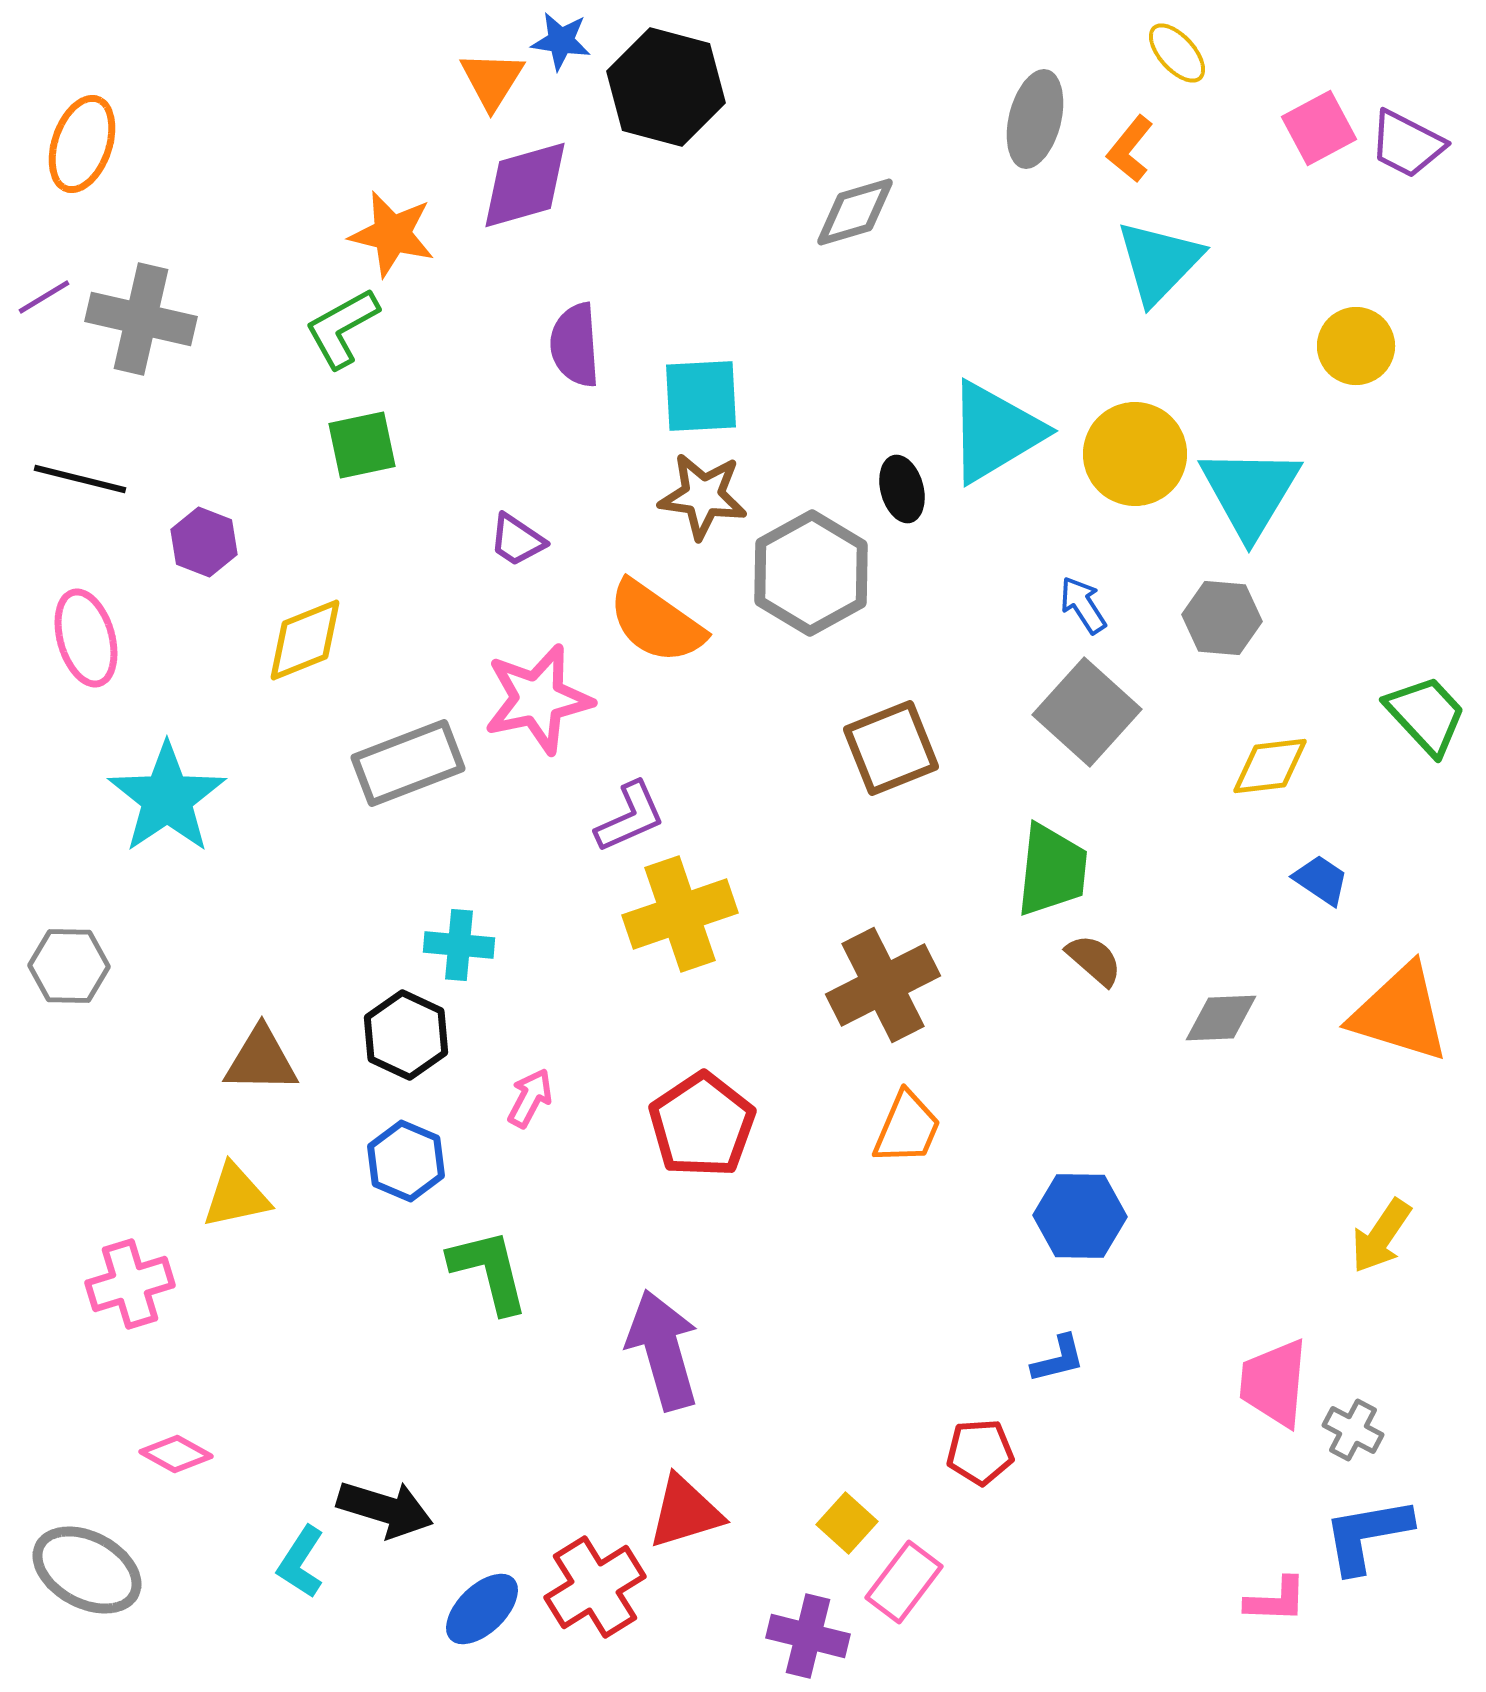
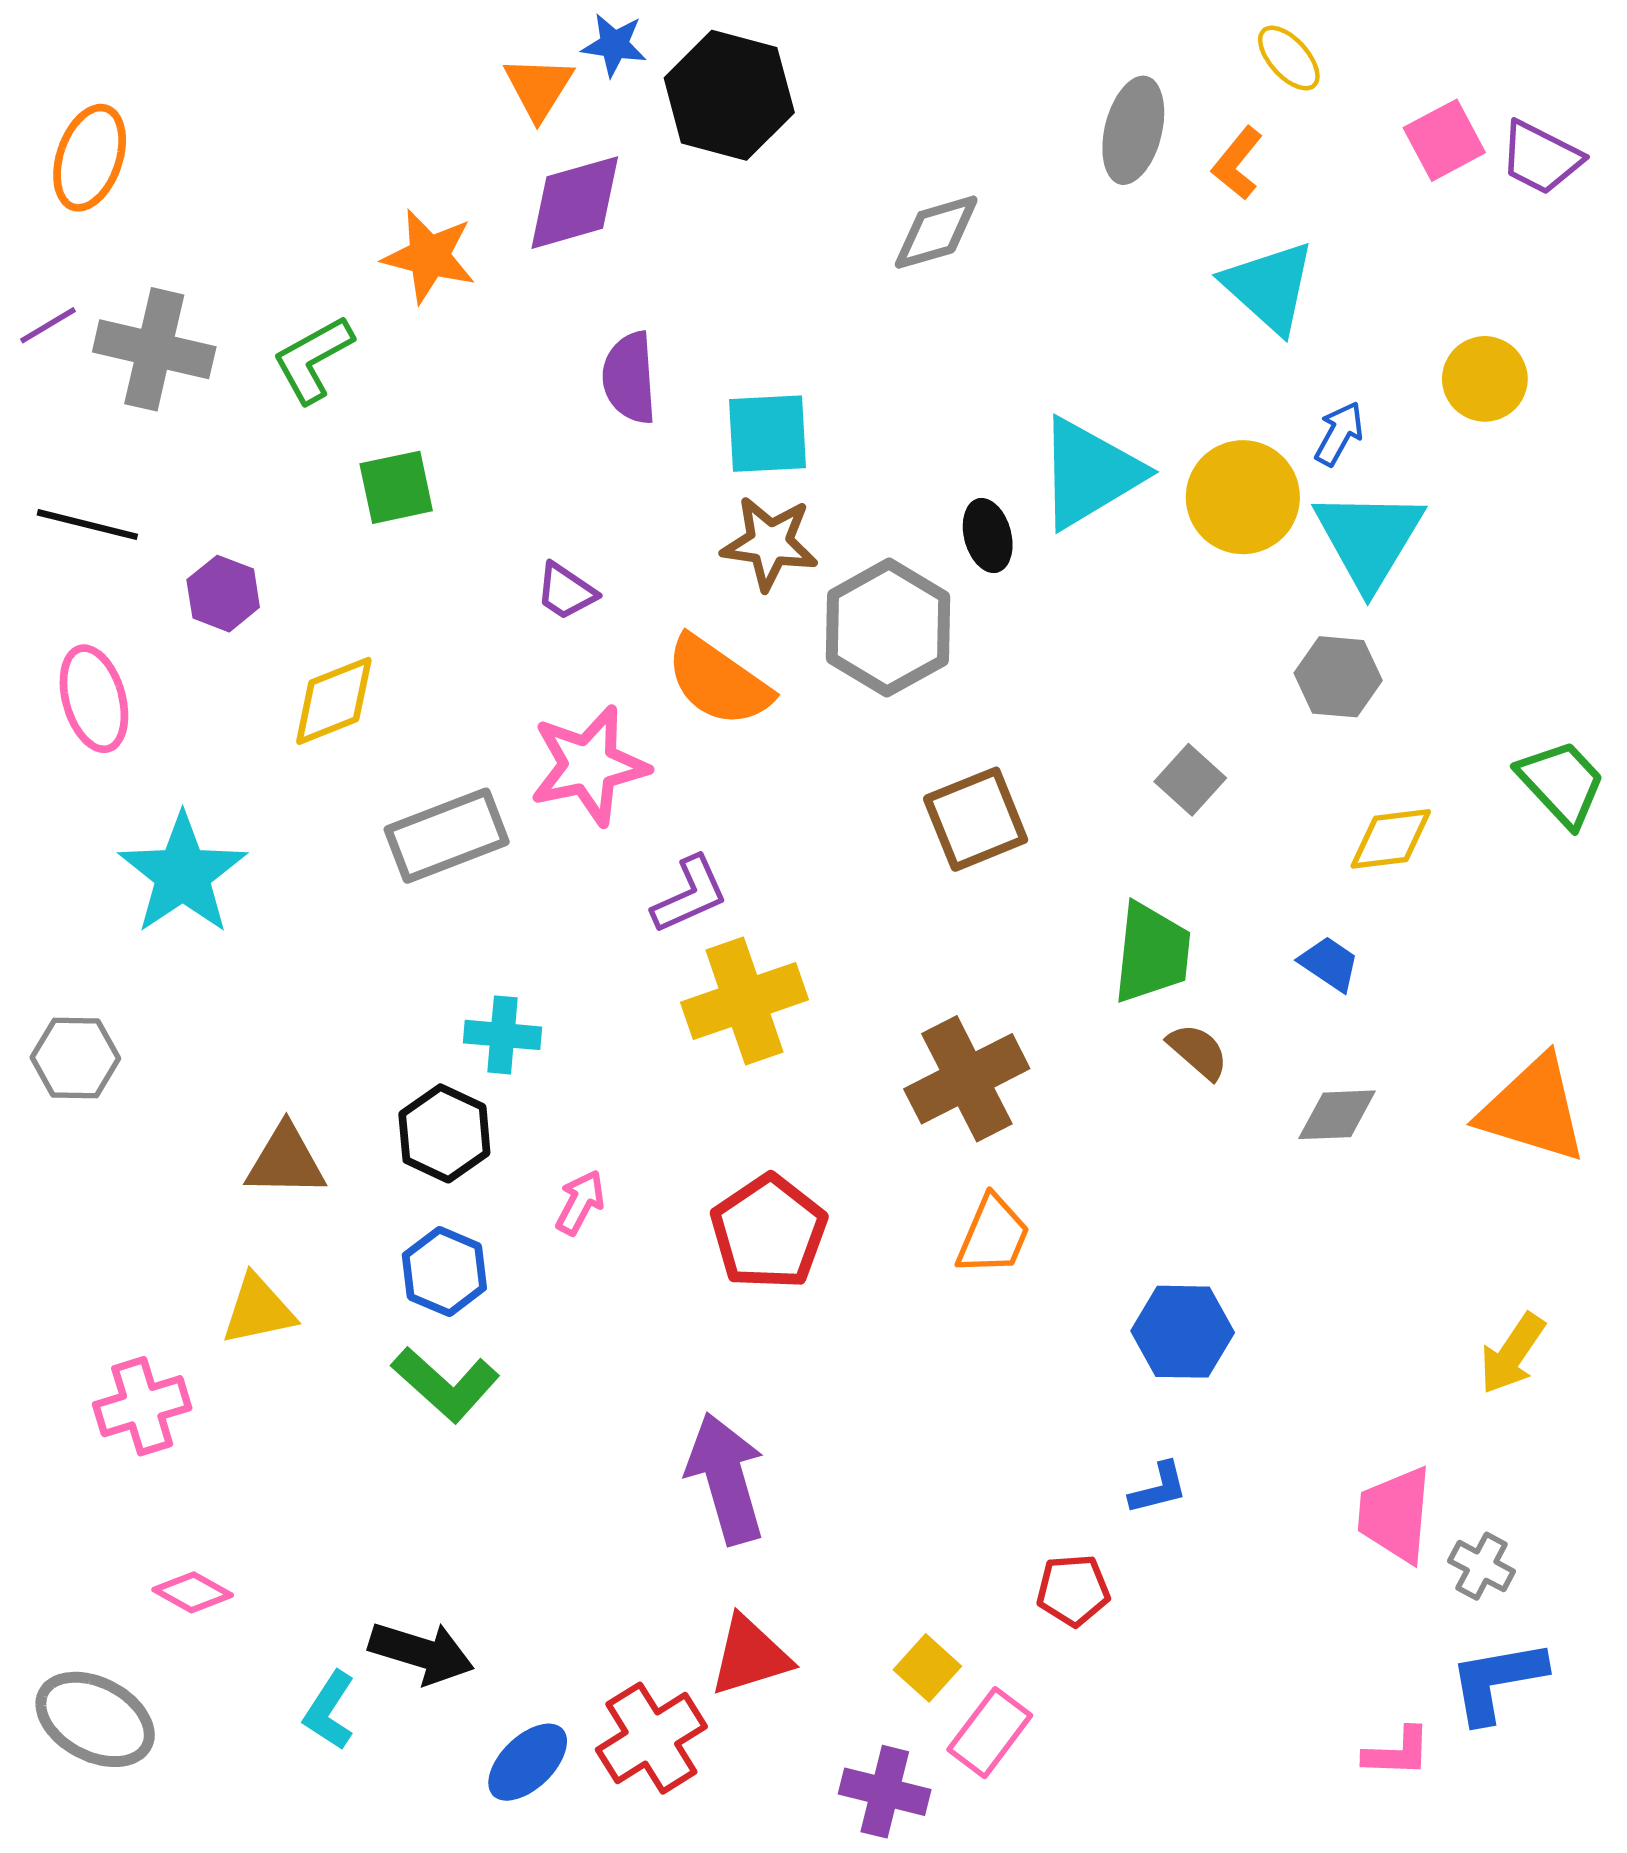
cyan triangle: (1159, 262) -> (1269, 287), turned -32
green L-shape: (342, 328) -> (313, 359), moved
blue arrow: (1083, 605) -> (1339, 434), moved, turned 62
gray square: (1087, 712) -> (1190, 780), size x0.6
blue trapezoid: (1321, 880) -> (1329, 964), moved
green L-shape: (489, 1271) -> (446, 1384), moved, turned 146

